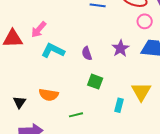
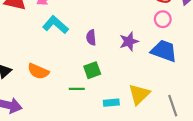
green square: (95, 82) -> (92, 70), turned 35
cyan rectangle: (119, 105) -> (111, 103), turned 56
green line: (76, 115) -> (77, 89), moved

